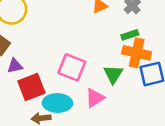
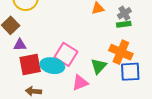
green rectangle: (130, 35) -> (124, 24), moved
cyan ellipse: (57, 103) -> (52, 66), moved

